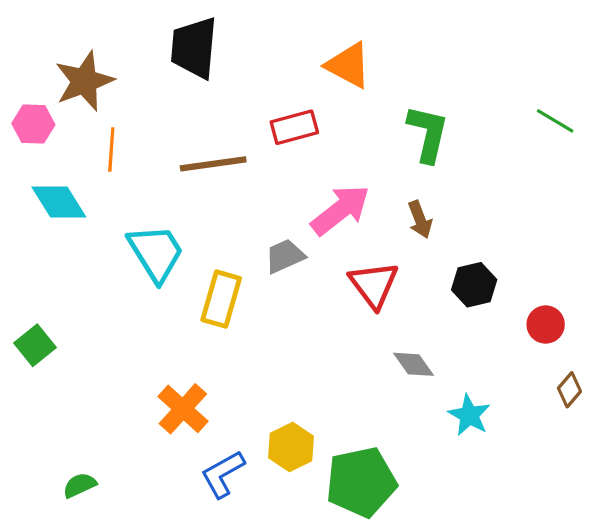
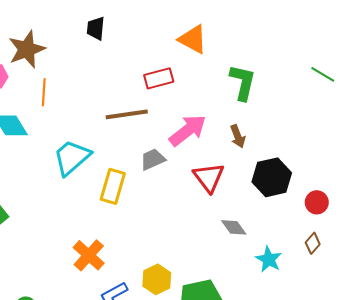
black trapezoid: (194, 48) -> (96, 28), size x0.6
brown line: (213, 164) -> (127, 114), moved
cyan trapezoid: (156, 253) -> (72, 157), turned -99
black hexagon: (474, 285) -> (272, 177), size x1.4
brown diamond: (569, 390) -> (313, 243), moved

